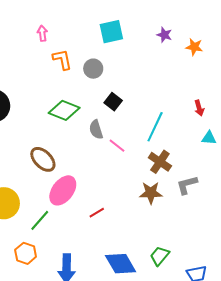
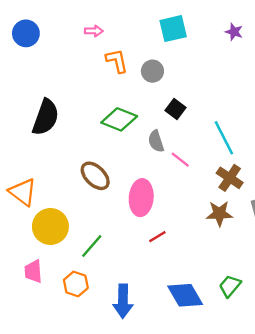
pink arrow: (42, 33) -> (94, 31), turned 98
cyan line: (155, 127) -> (224, 138), turned -52
pink ellipse: (63, 190) -> (141, 198), moved, turned -32

